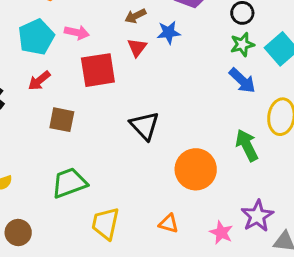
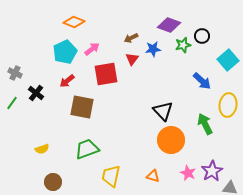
pink arrow: (77, 32) -> (92, 49), turned -49
green star: (242, 44) -> (183, 45), moved
brown square: (62, 120) -> (82, 107), size x1.4
black triangle: (145, 126) -> (163, 111), moved
pink star: (221, 233) -> (188, 173), moved

